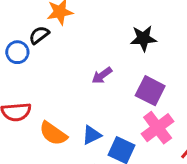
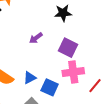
pink cross: (158, 128) -> (73, 72), turned 30

